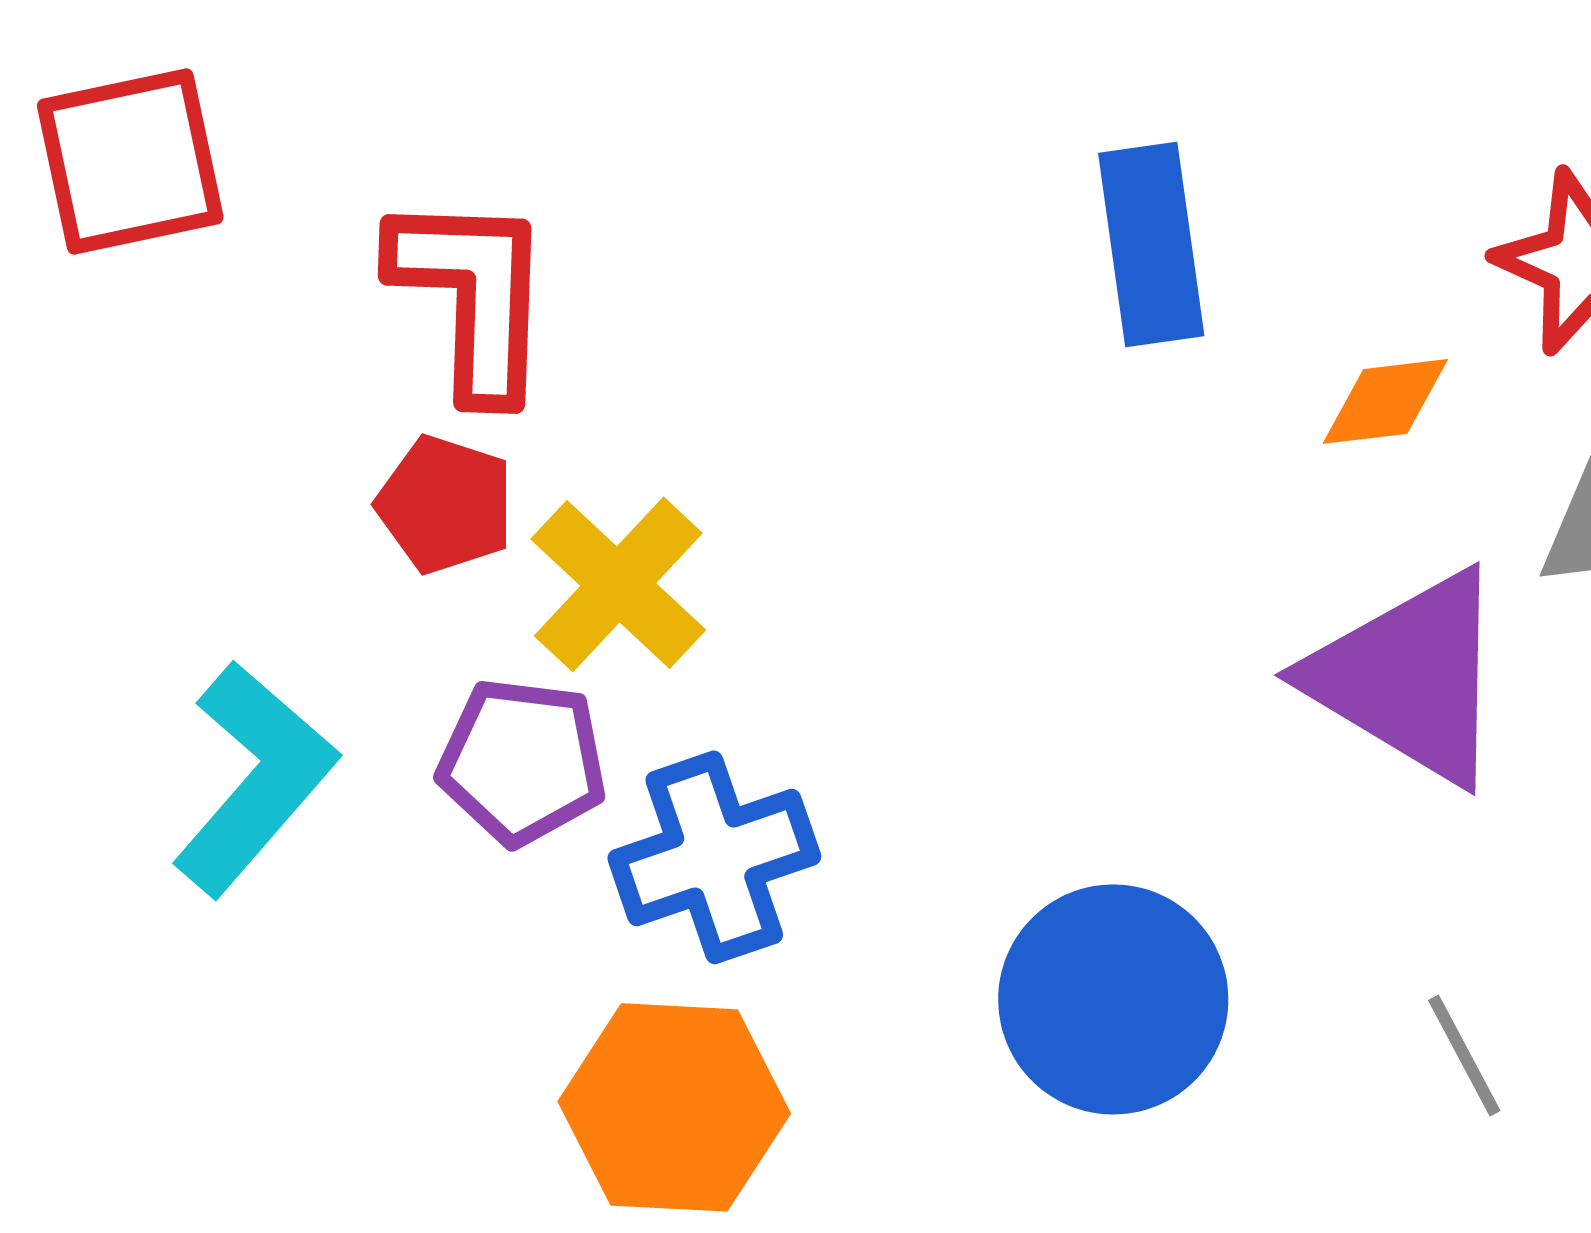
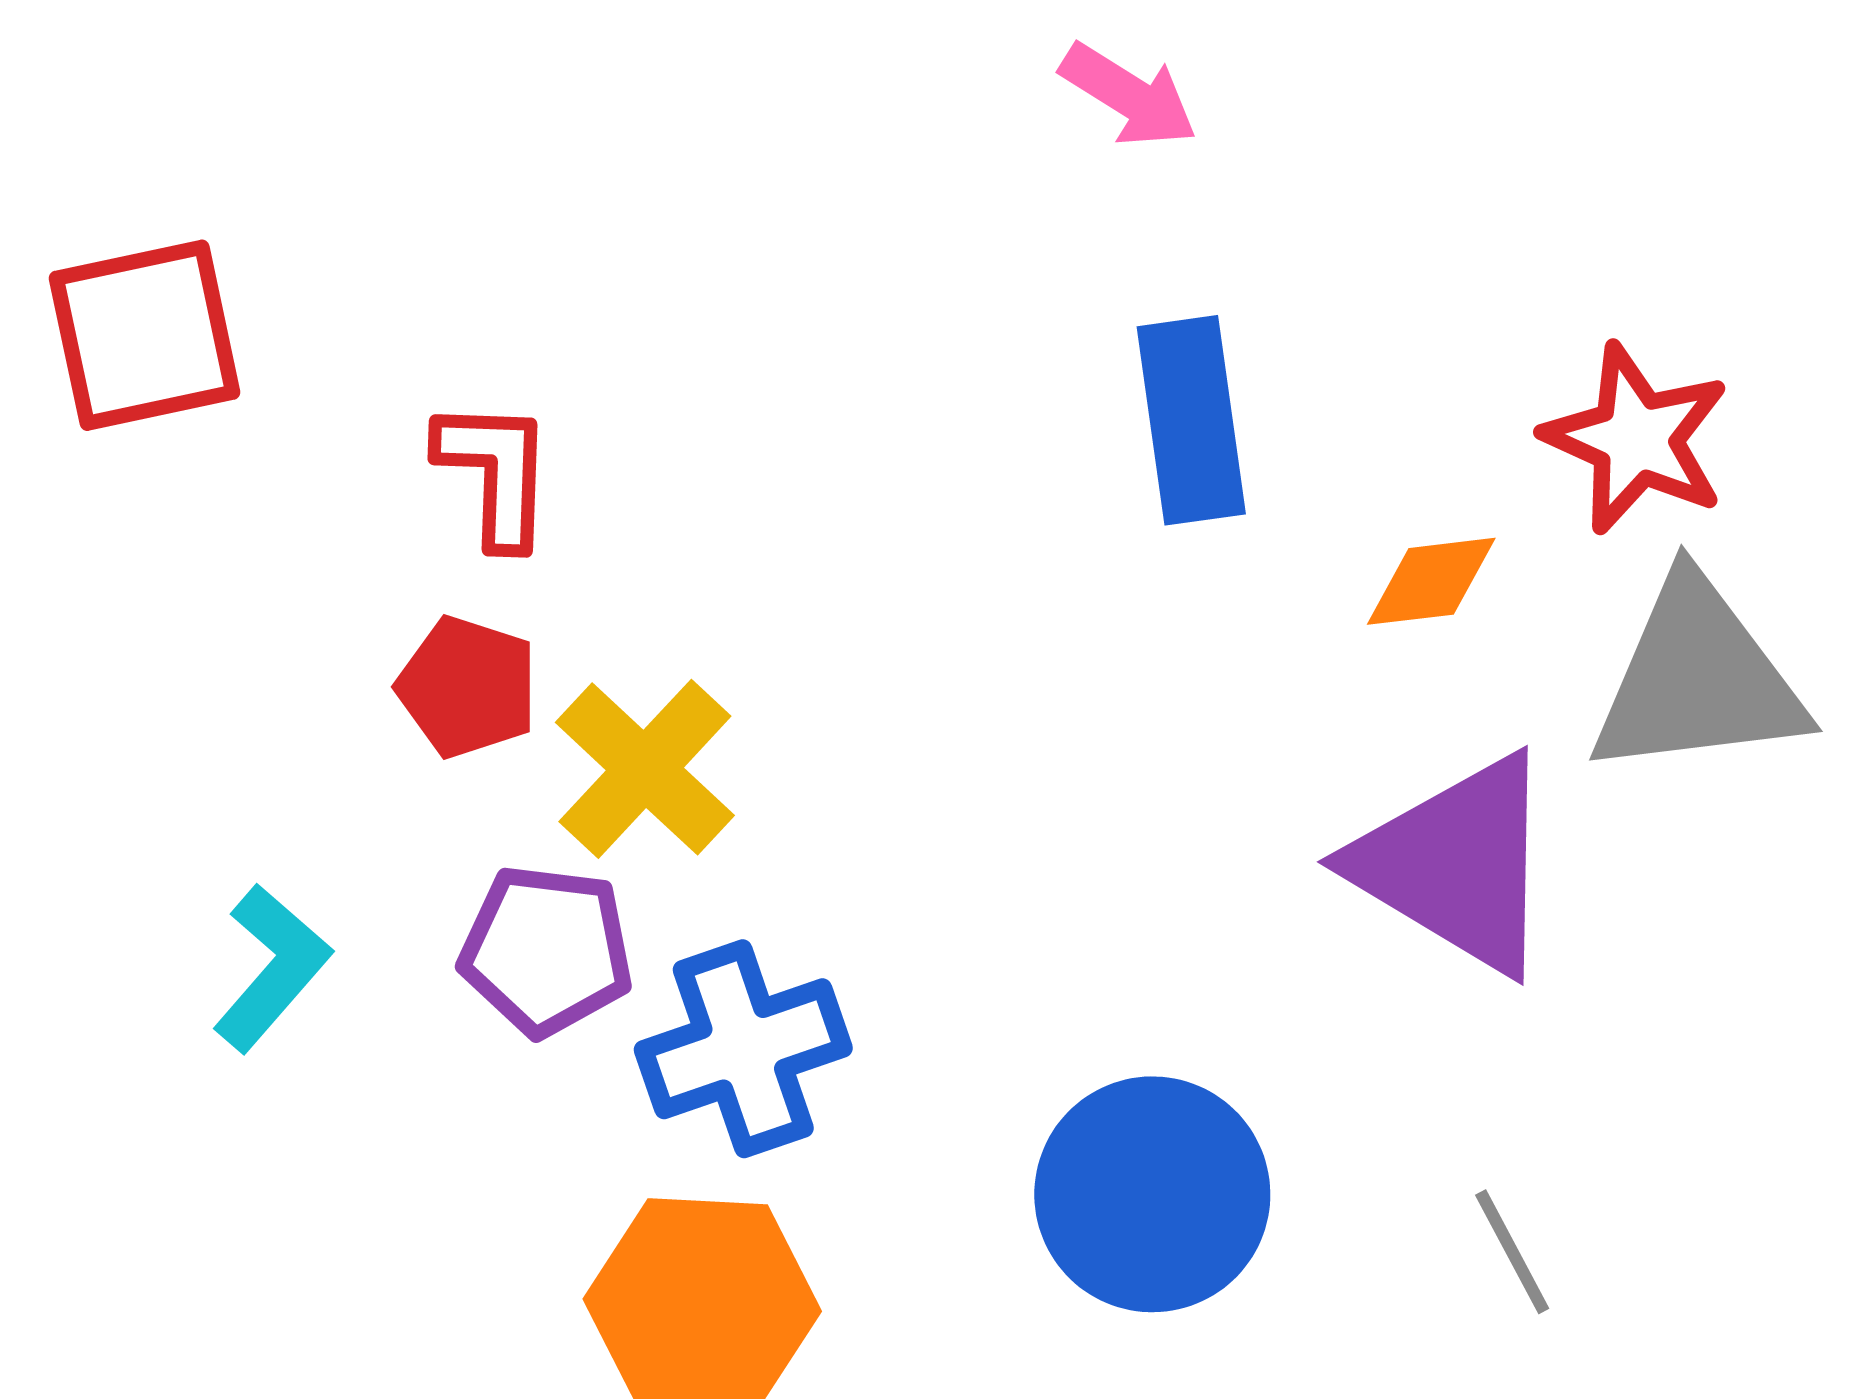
red L-shape: (472, 295) -> (495, 473), size x0.7
cyan L-shape: (254, 778) -> (272, 968), size x0.7

